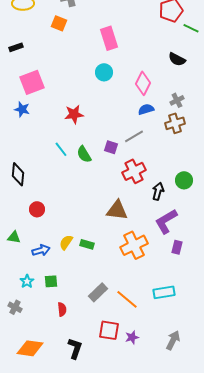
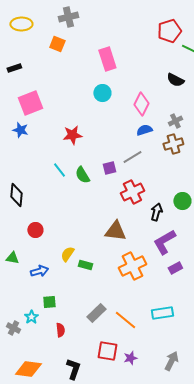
purple square: (111, 147) -> (109, 168), turned -32
yellow semicircle: (66, 242) -> (67, 254), moved
purple rectangle: (177, 247) -> (175, 268), turned 48
cyan star: (27, 281) -> (31, 317), moved

